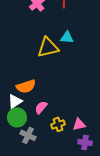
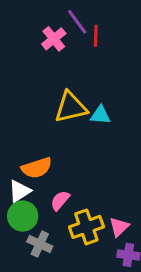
cyan triangle: (67, 37) -> (100, 115), moved
yellow cross: (58, 124) -> (86, 227), size x1.5
pink triangle: (79, 124) -> (119, 227), turned -32

